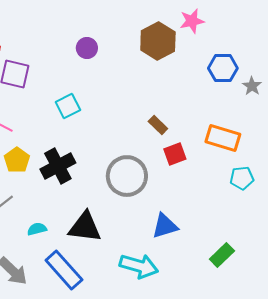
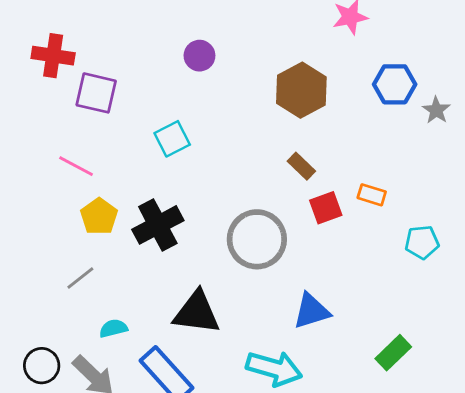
brown hexagon: (158, 41) -> (301, 90), moved
orange rectangle: (223, 138) -> (372, 195), moved, size x0.6
cyan semicircle: (37, 229) -> (113, 328), moved

